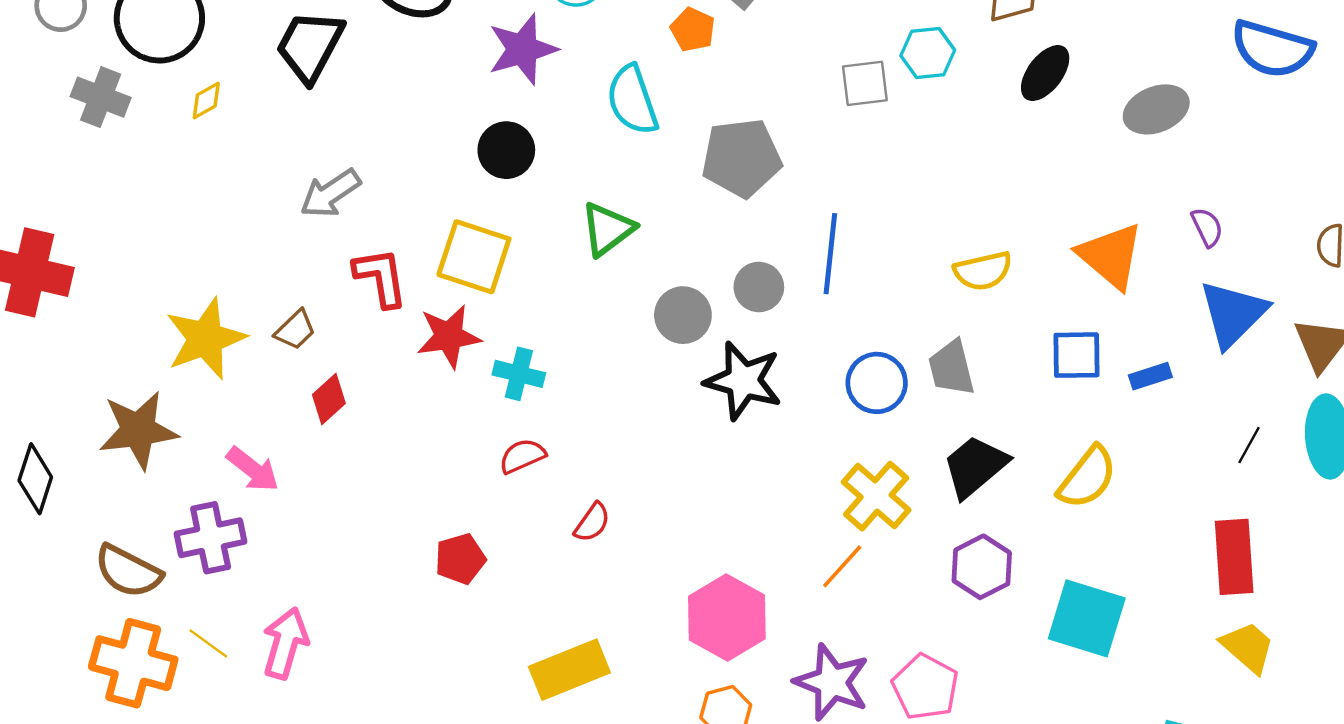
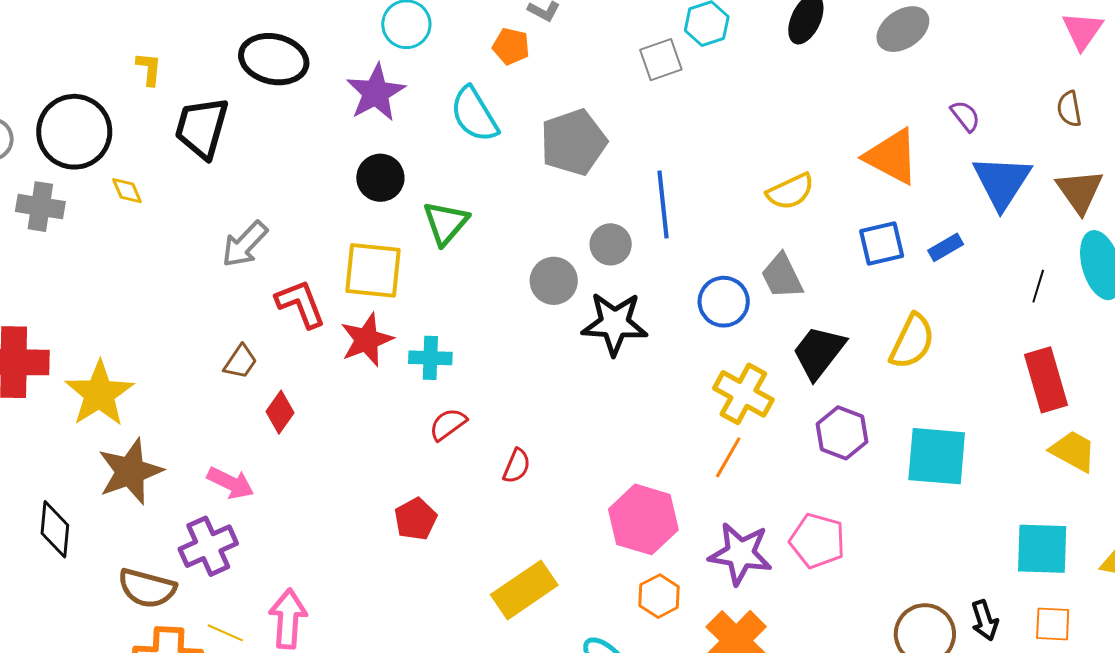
yellow diamond: (206, 100) -> (127, 191), turned -72
green triangle: (608, 229) -> (446, 223), moved
yellow star: (205, 339) -> (99, 394), moved

